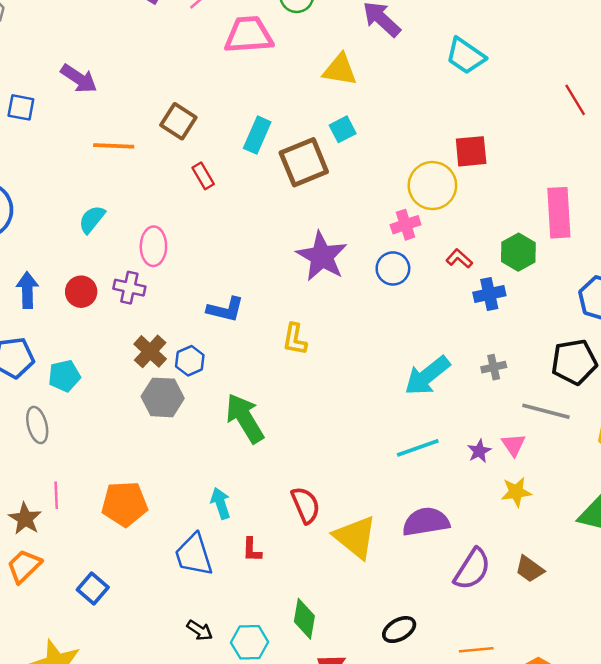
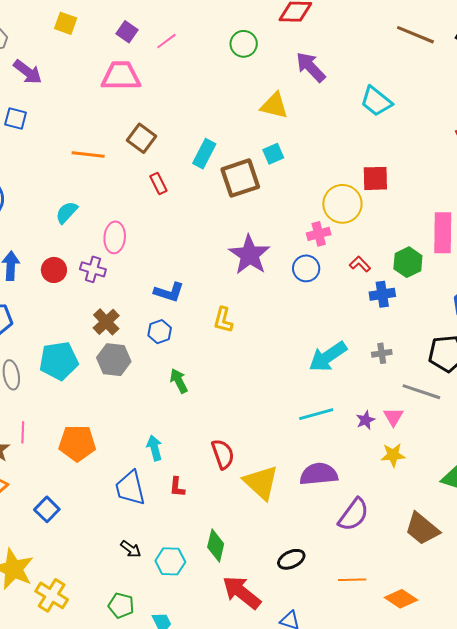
pink trapezoid: (249, 35) -> (121, 76), moved
purple arrow: (79, 79) -> (28, 72), moved
blue hexagon: (190, 361) -> (160, 332), moved
cyan pentagon: (64, 376) -> (59, 361), moved, size x1.5
green arrow: (245, 418) -> (179, 381), size x0.6
brown trapezoid: (530, 569) -> (422, 529), moved, size x1.5

